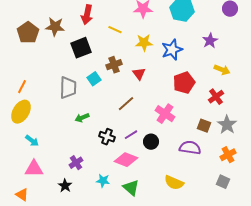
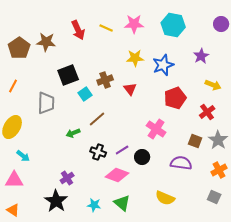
red arrow: (87, 15) -> (78, 30), turned -36
yellow line: (115, 30) -> (106, 28), moved
black square: (81, 48) -> (68, 75), moved
orange line: (22, 87) -> (13, 86), moved
gray trapezoid: (68, 88) -> (46, 103), moved
brown line: (126, 104) -> (97, 119), moved
pink triangle: (34, 169) -> (14, 180), moved
cyan star: (103, 181) -> (94, 205), moved
black star: (65, 186) -> (56, 201), size x1.6

